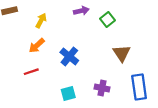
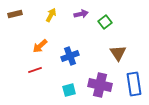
yellow arrow: (41, 21) -> (51, 15), moved
blue cross: (69, 56) -> (70, 56), turned 30
purple cross: (102, 88) -> (100, 85), size x1.6

